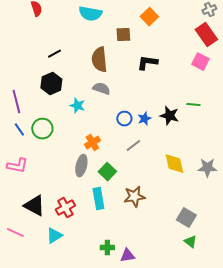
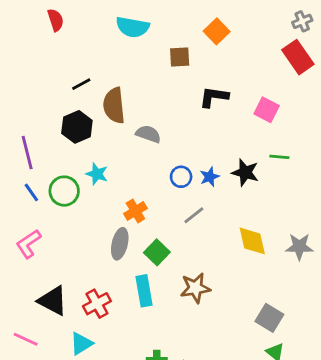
brown semicircle: (99, 60) -> (114, 105), moved
pink square: (200, 62) -> (267, 110), moved
cyan star: (77, 106) -> (97, 174), moved
pink L-shape: (17, 166) -> (29, 244), turned 135

